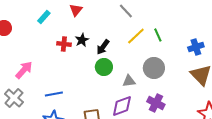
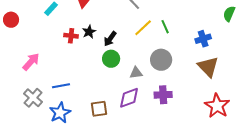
gray cross: (14, 98) -> (33, 98), moved
purple cross: (156, 103) -> (163, 95), turned -30

